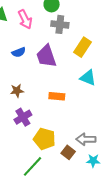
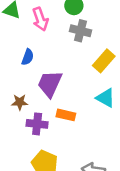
blue semicircle: (19, 52) -> (28, 57), turned -56
purple trapezoid: (46, 56) -> (50, 84), moved, turned 35
purple cross: (23, 117) -> (37, 124), moved, turned 30

